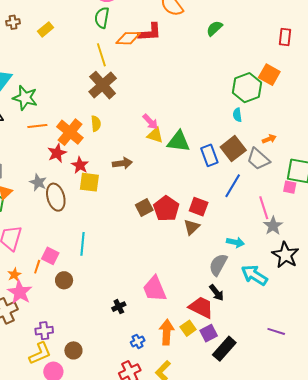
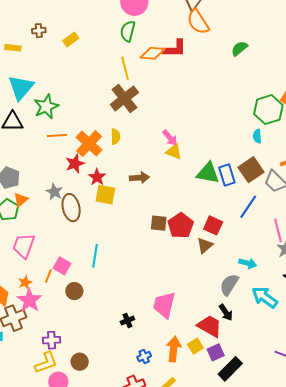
green star: (25, 98) -> (46, 107), turned 30
green triangle: (179, 141) -> (208, 173), moved
brown square: (144, 207) -> (159, 223), turned 30
pink trapezoid: (155, 289) -> (164, 305), turned 32

